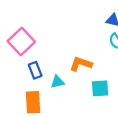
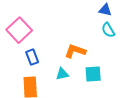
cyan triangle: (57, 82) -> (62, 74), moved

